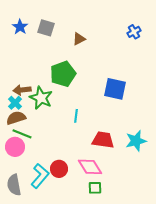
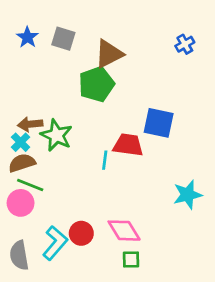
brown triangle: (79, 39) -> (109, 54), size x1.6
green pentagon: (63, 74) -> (96, 84), moved
red trapezoid: (103, 140) -> (128, 145), moved

